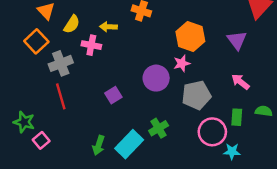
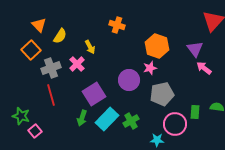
yellow arrow: (108, 27) -> (90, 47), moved, turned -120
pink cross: (91, 45) -> (77, 64), moved, turned 35
pink arrow: (240, 82) -> (204, 68), moved
purple square: (113, 95) -> (94, 94), size x1.6
cyan rectangle: (129, 144) -> (107, 119), moved
green arrow: (99, 145) -> (82, 118), moved
cyan star: (232, 151) -> (157, 140), moved

